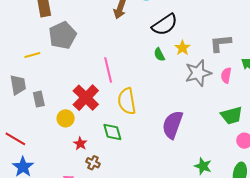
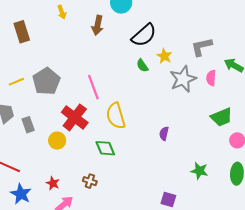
gray pentagon: (63, 35) -> (46, 81), moved
purple semicircle: (172, 125) -> (164, 134), size x0.5
red star: (80, 144) -> (53, 183), moved

